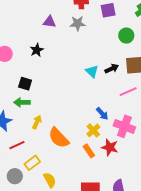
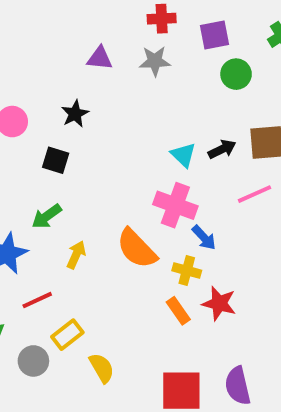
green circle: (126, 36) -> (236, 74), moved
black square: (25, 84) -> (56, 160), moved
green arrow: (22, 102) -> (47, 216), turned -35
pink cross: (124, 126) -> (175, 205), moved
yellow cross: (93, 130) -> (187, 270), turned -32
orange semicircle: (59, 138) -> (137, 249), moved

